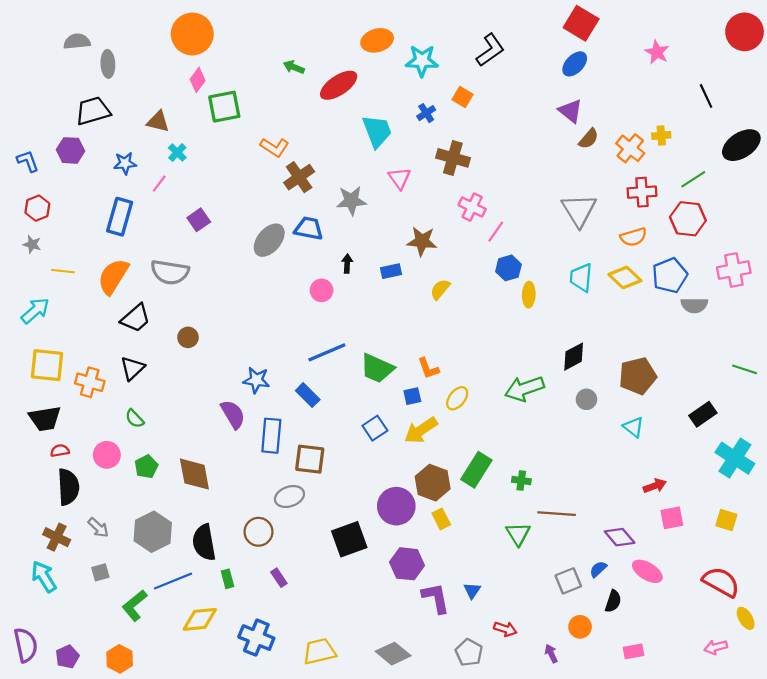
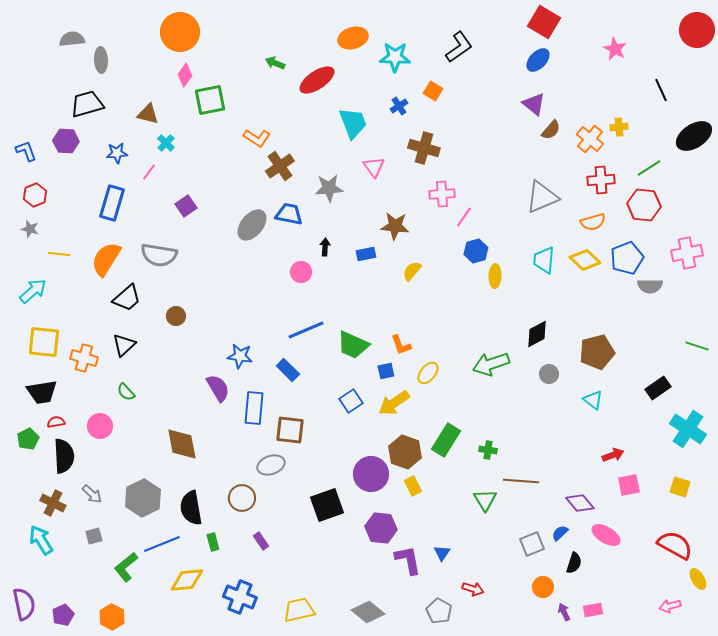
pink cross: (472, 207) -> (442, 194), turned -30
gray triangle: (579, 210) -> (542, 197), turned 39
green pentagon: (146, 467) -> (28, 439), moved
purple arrow: (551, 654) -> (564, 612), moved

